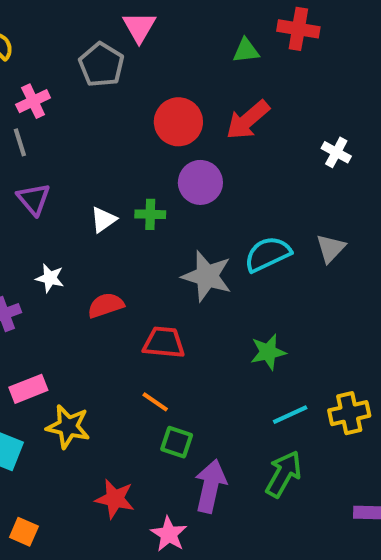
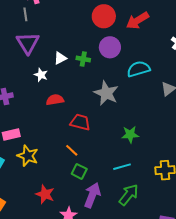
purple triangle: (34, 199) -> (28, 43), size x1.4
cyan semicircle: (268, 254) -> (138, 69), moved
white star: (50, 278) -> (41, 75), moved
cyan line: (290, 415) -> (122, 167), moved

